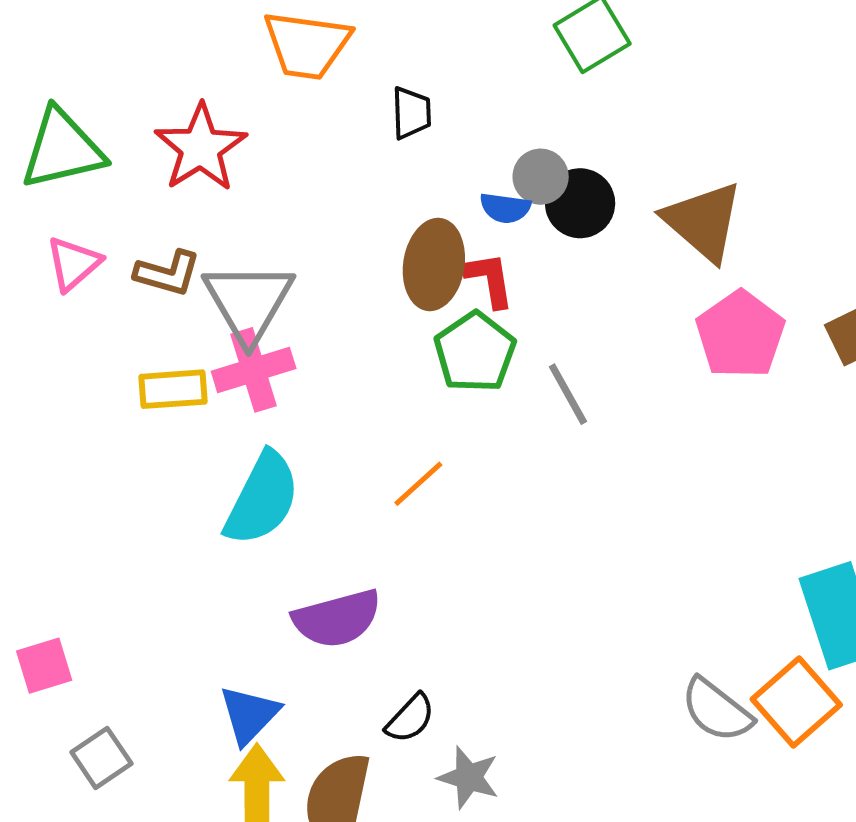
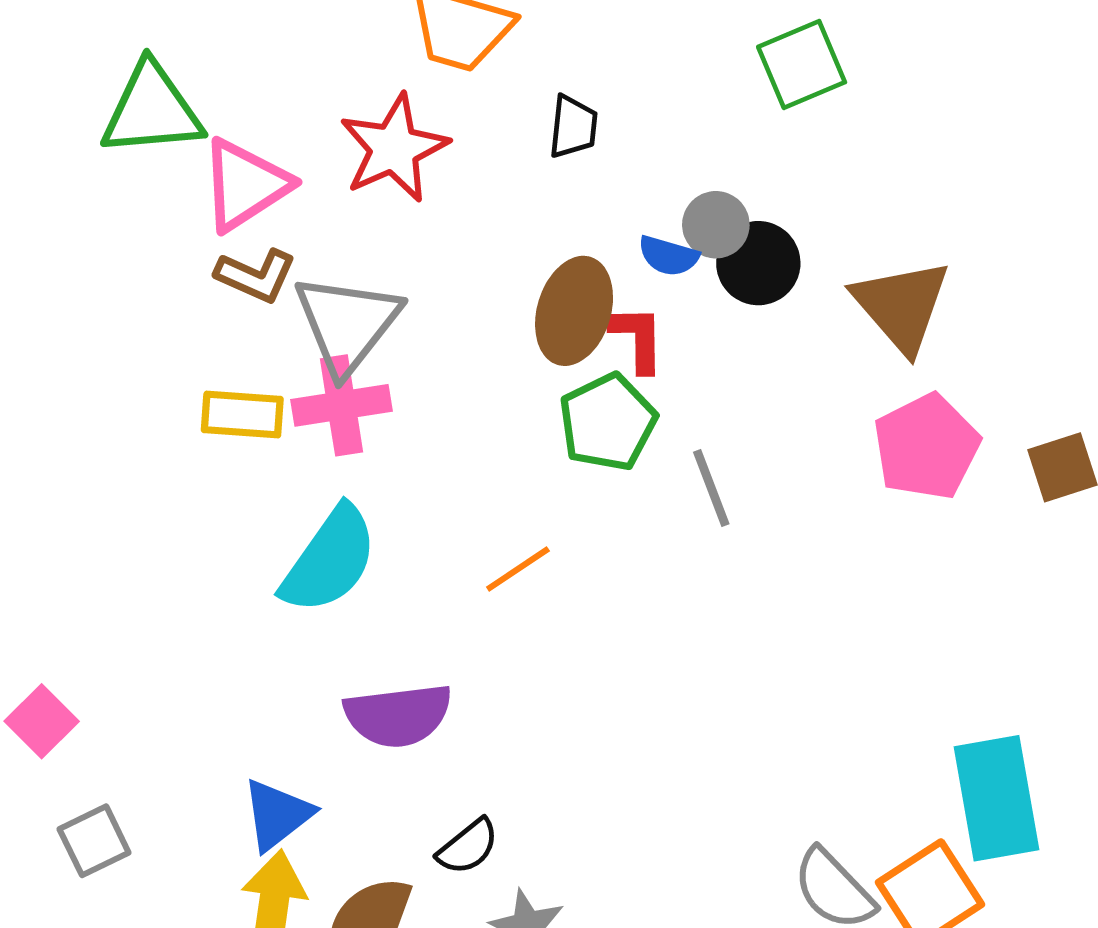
red star: (201, 148) -> (394, 148), moved
pink triangle: (73, 264) -> (245, 185), moved, size x1.4
pink square: (44, 666) -> (42, 721), turned -36

